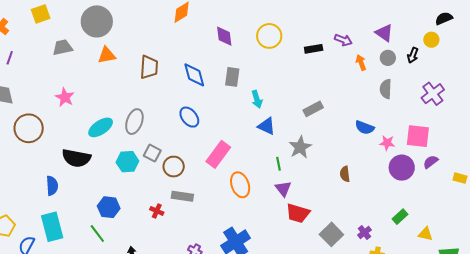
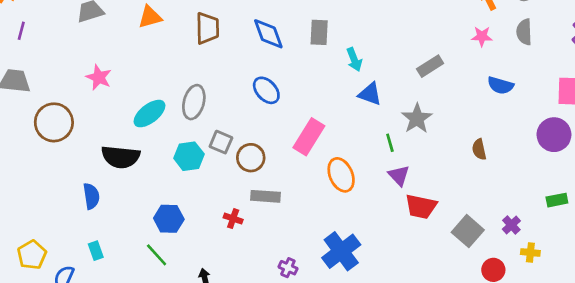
pink star: (387, 143) -> (482, 36), moved
green rectangle: (400, 217) -> (557, 200), turned 35
cyan rectangle: (52, 227) -> (96, 251), size x0.5

